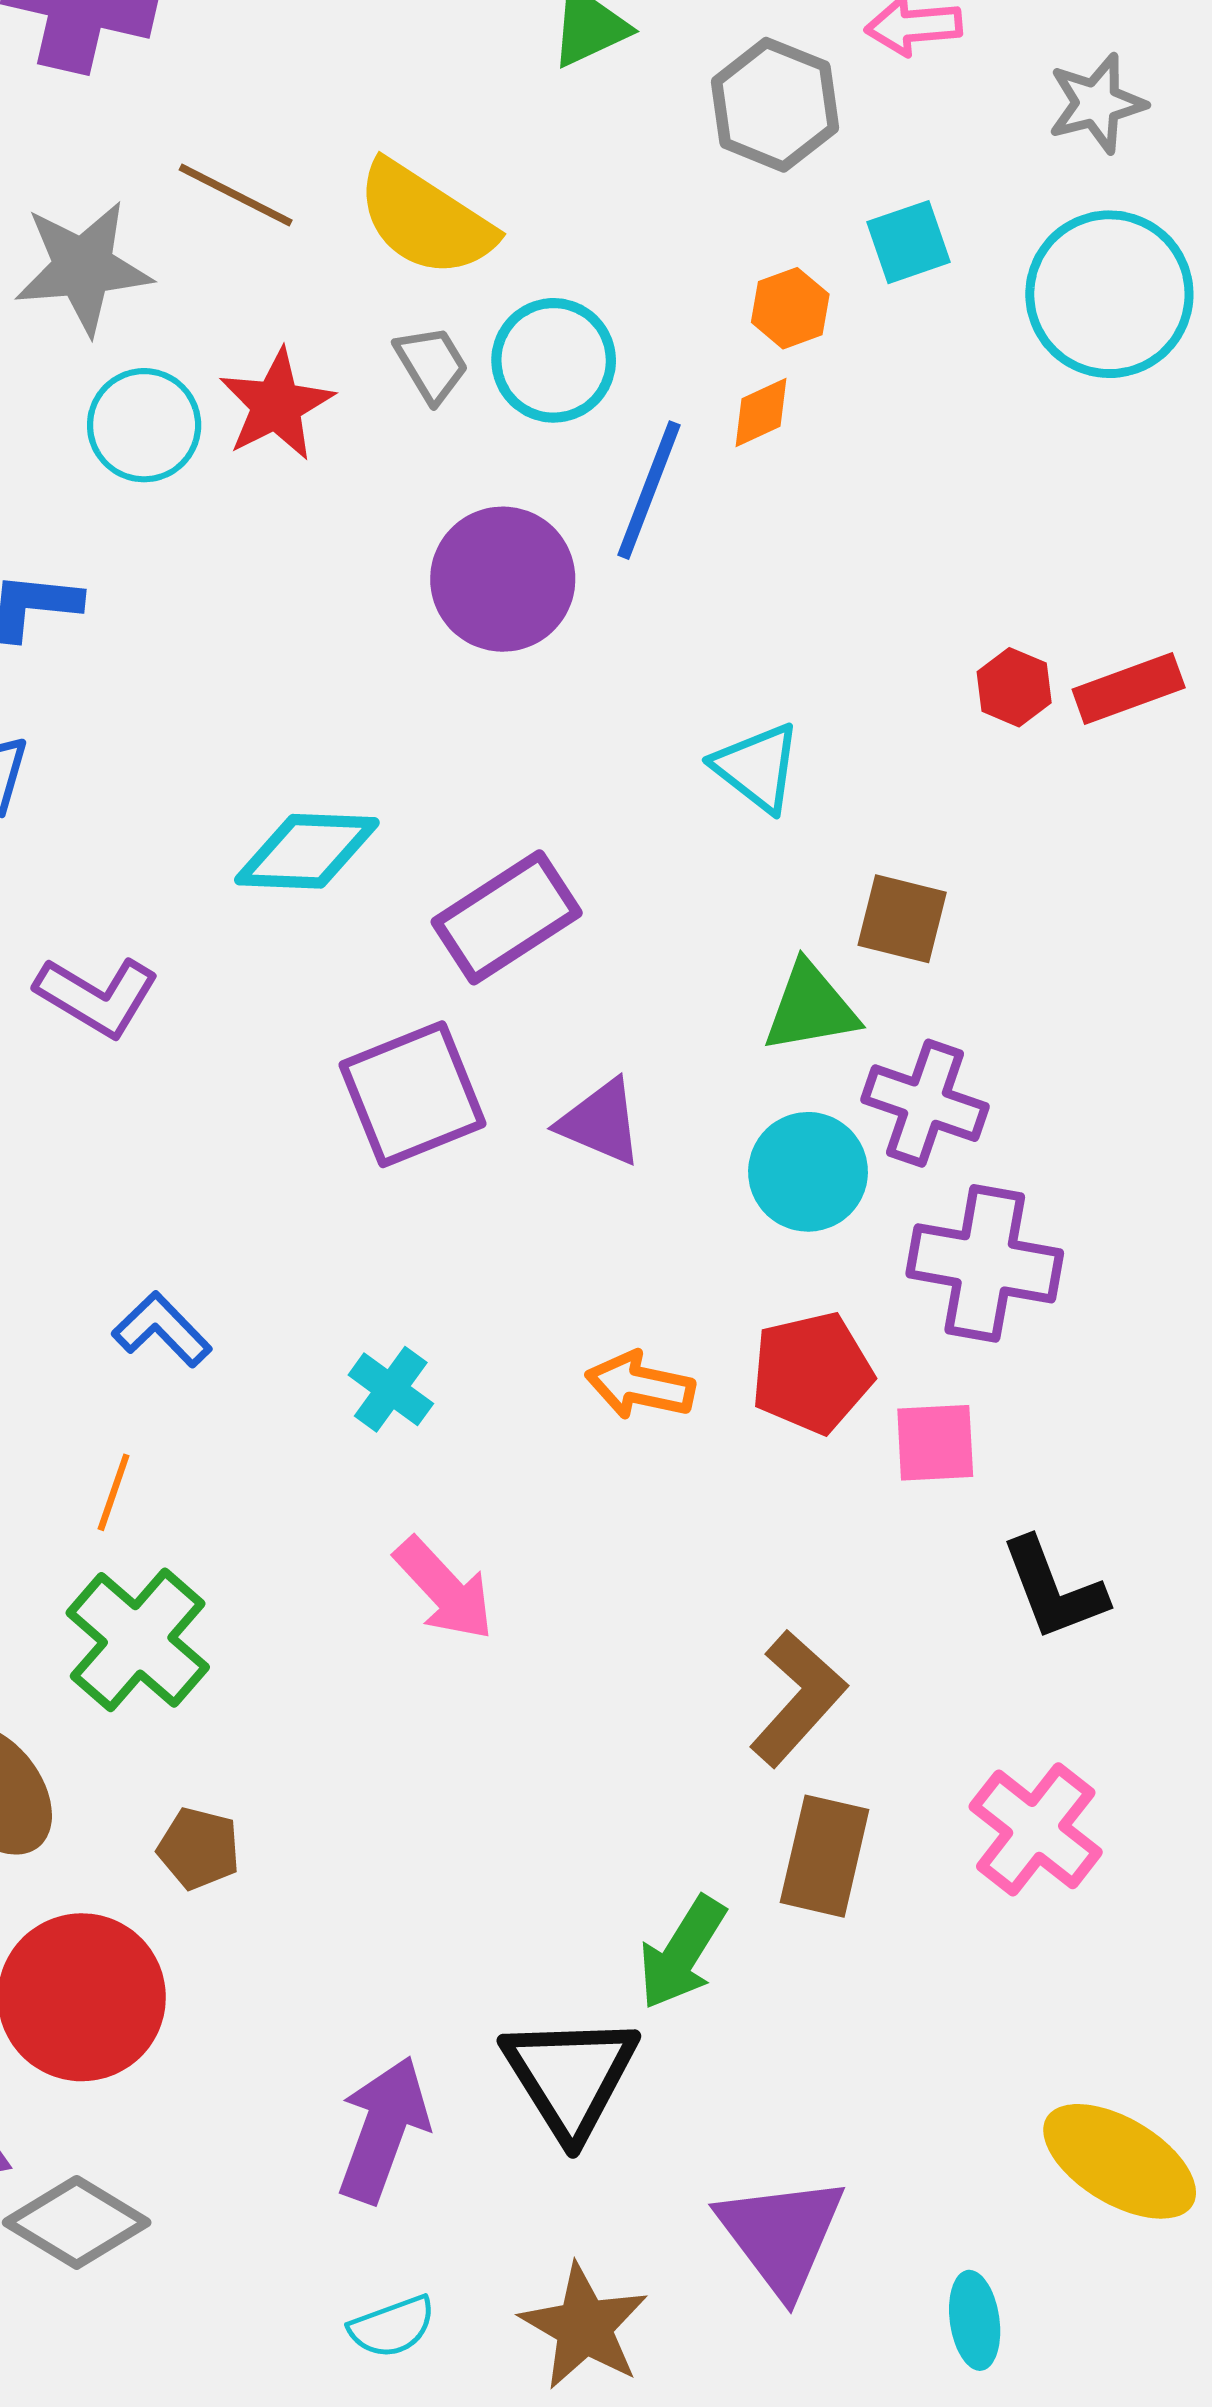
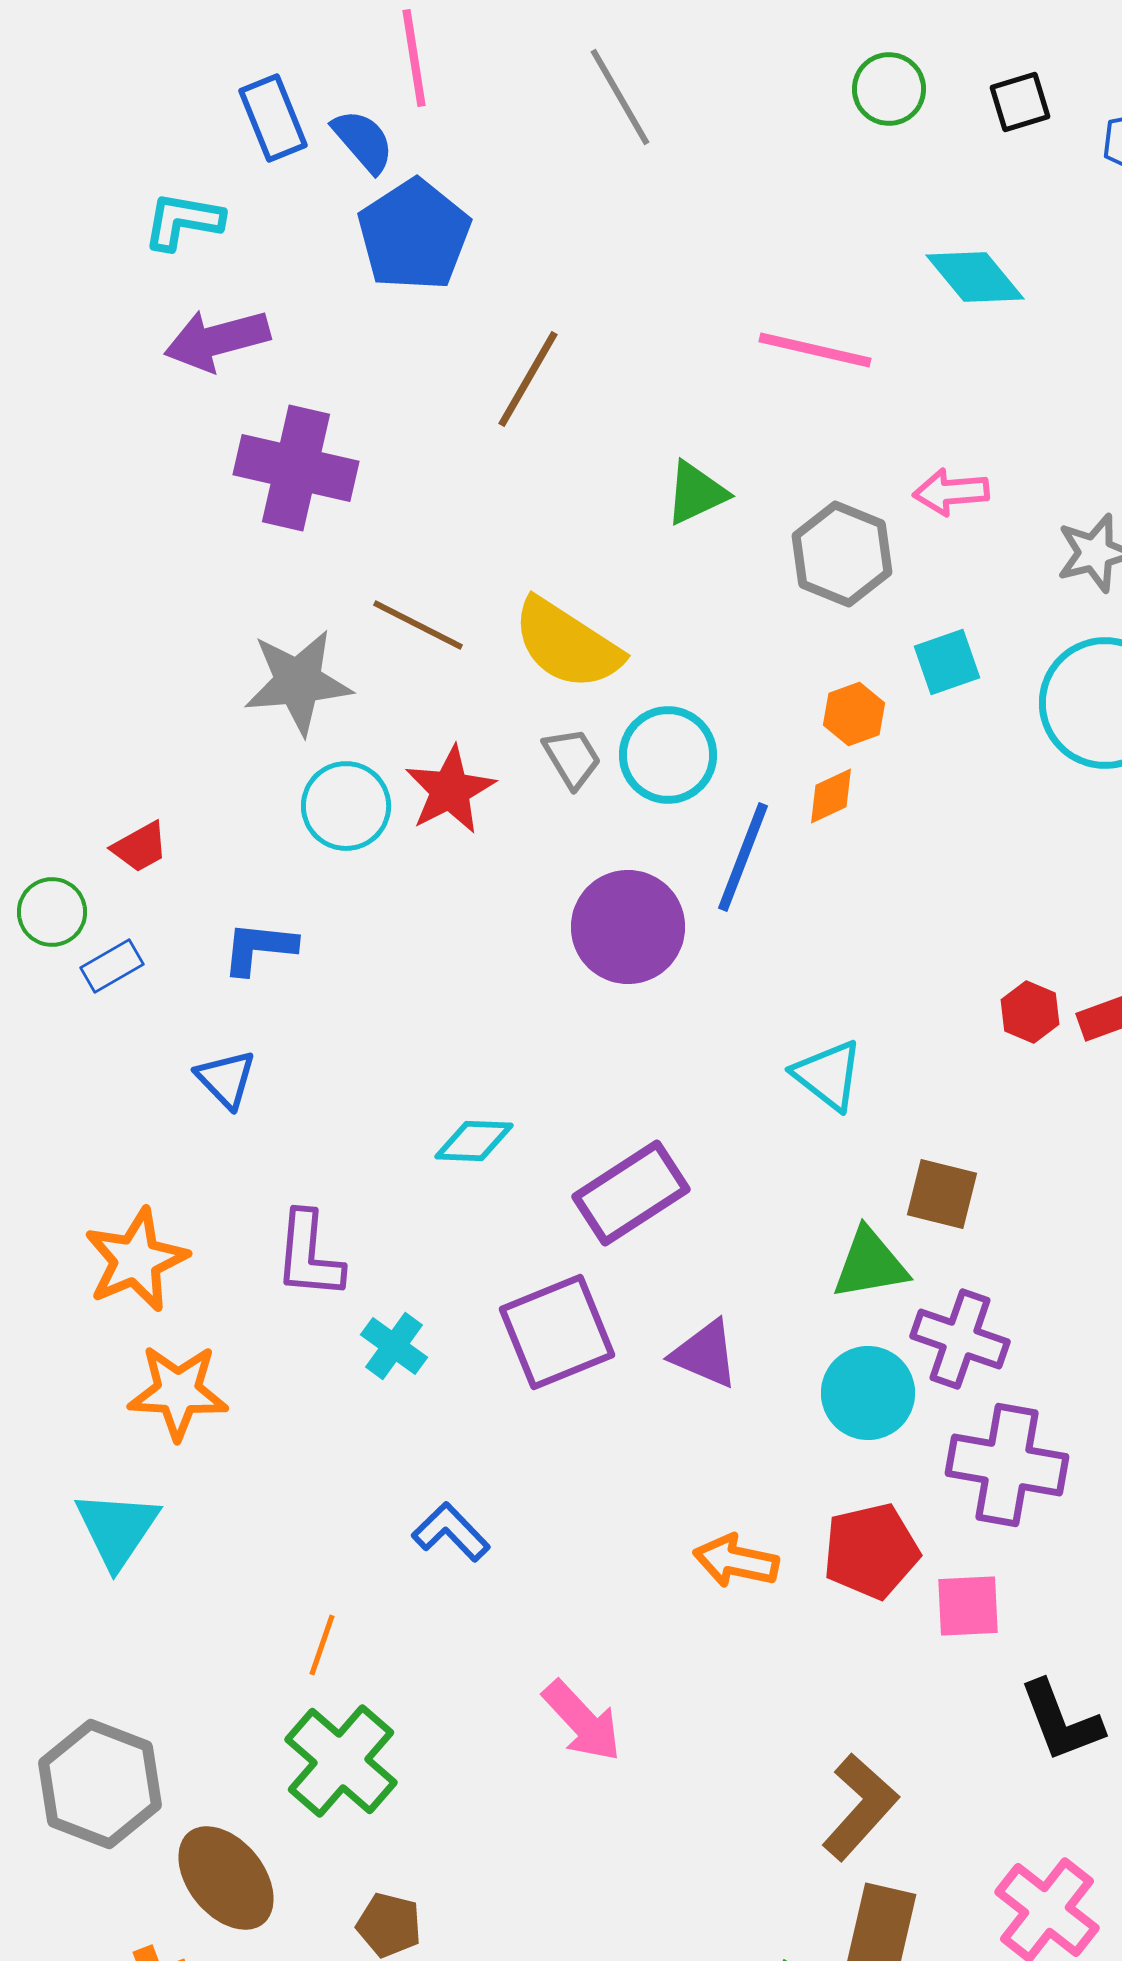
cyan diamond: (307, 851) -> (474, 1141), size x0.7
purple L-shape: (97, 996) -> (309, 1255), turned 64
blue L-shape: (162, 1330) -> (451, 1532), moved
cyan cross: (391, 1389) -> (394, 1346), moved

